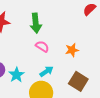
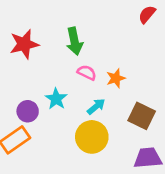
orange star: (72, 50) -> (116, 78), moved
cyan star: (17, 75) -> (56, 99), moved

